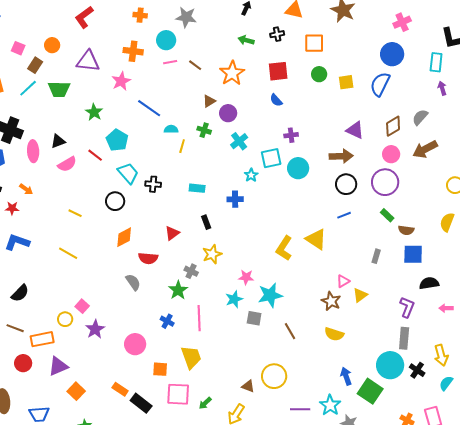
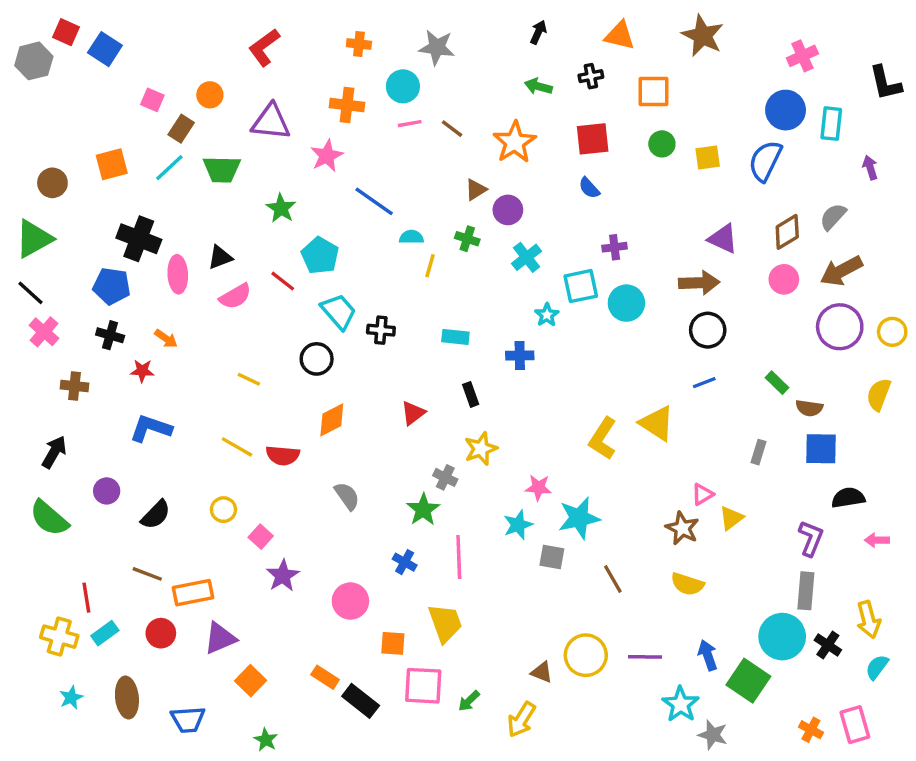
cyan rectangle: (436, 62) -> (831, 124), moved
purple circle: (385, 182) -> (840, 327), moved
red semicircle: (148, 258) -> (283, 455), moved
yellow circle: (65, 319) -> (223, 510), moved
purple line: (300, 409) -> (645, 657), moved

